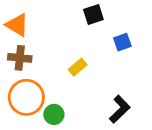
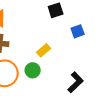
green circle: (54, 114) -> (33, 70), moved

